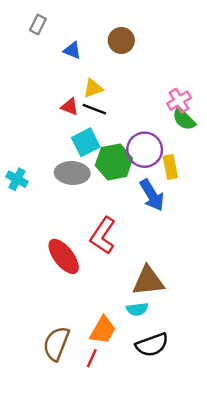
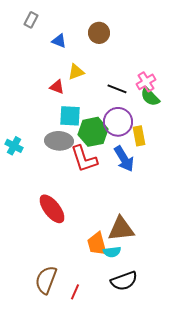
black line: (94, 109) -> (117, 89), moved
cyan square: (86, 142) -> (70, 116), turned 30
red L-shape: (103, 236) -> (84, 159), moved, turned -52
orange trapezoid: (103, 330) -> (97, 244), moved, turned 135

